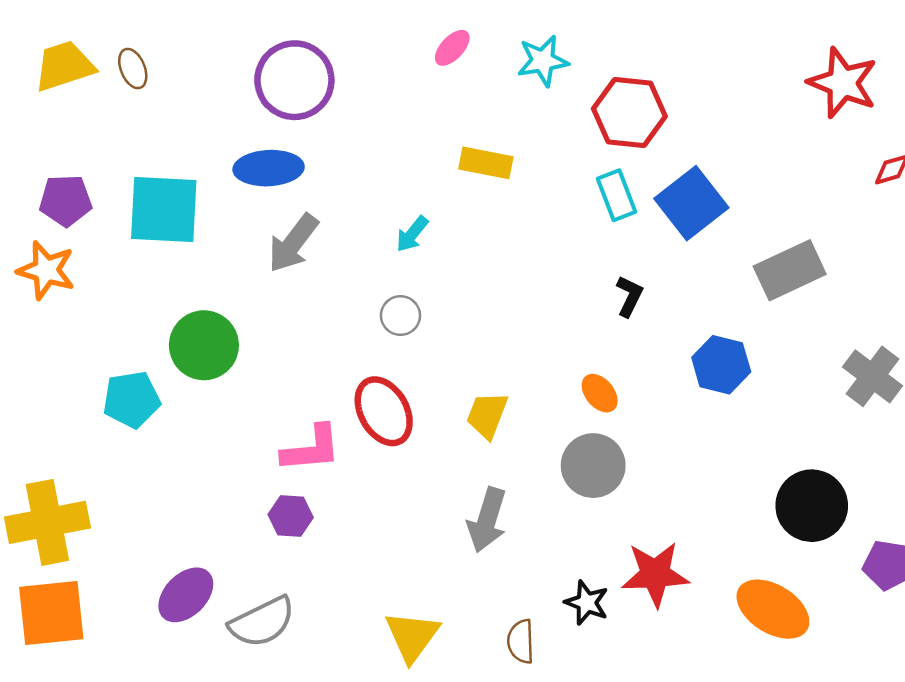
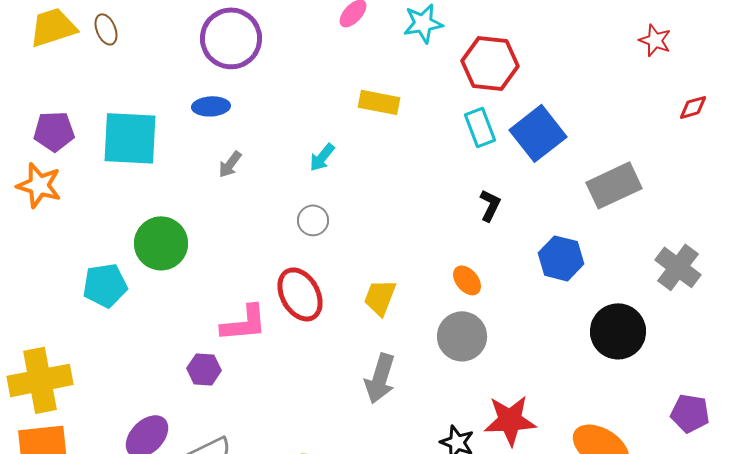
red star: (843, 83) -> (655, 40), size x0.6
blue ellipse: (269, 168) -> (211, 106), size x0.7
gray arrow: (293, 243) -> (230, 164), size x0.6
black circle: (812, 506) -> (618, 331), moved
purple hexagon: (291, 516) -> (204, 369), moved

